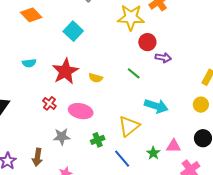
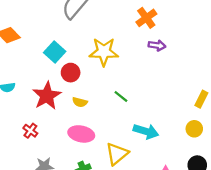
yellow star: (131, 17) -> (104, 52), moved
red circle: (147, 42) -> (71, 73), moved
purple arrow: (163, 58) -> (157, 45), moved
pink ellipse: (81, 111) -> (81, 134), moved

